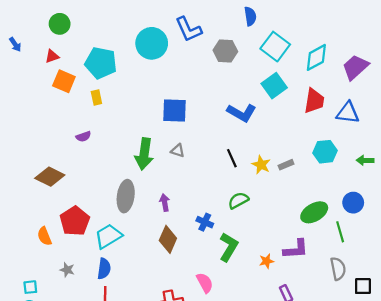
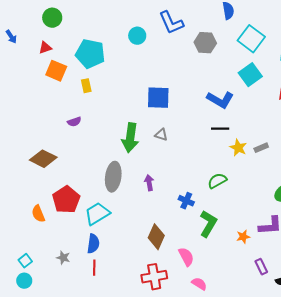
cyan circle: (152, 43) -> (137, 36), size x0.6
black line: (232, 158) -> (220, 129), moved, turned -66
brown diamond: (168, 239) -> (156, 237), moved
gray star: (67, 270) -> (63, 258), moved
cyan square: (30, 287) -> (25, 261), turned -32

